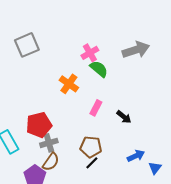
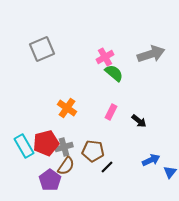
orange cross: (69, 84) -> (67, 108), moved
red pentagon: (39, 125) -> (46, 143), moved
brown pentagon: (91, 147) -> (93, 151), moved

